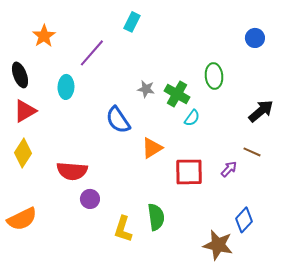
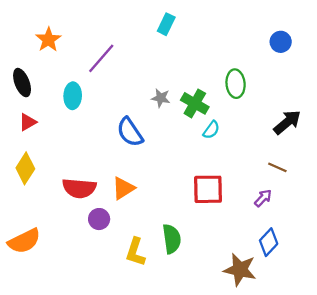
cyan rectangle: (132, 22) -> (166, 24), moved
red triangle: (25, 111) -> (28, 122), size x0.7
orange triangle: (152, 148) -> (123, 188), moved
purple arrow: (229, 169) -> (263, 198), moved

